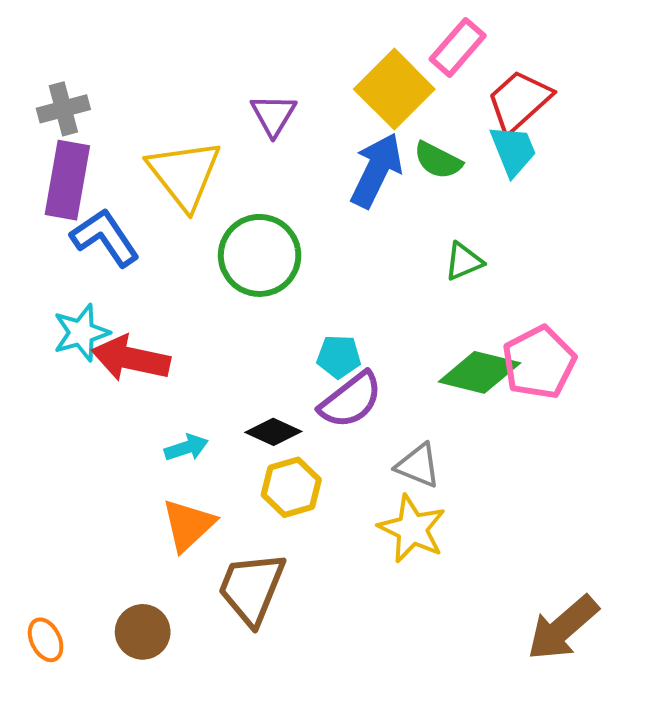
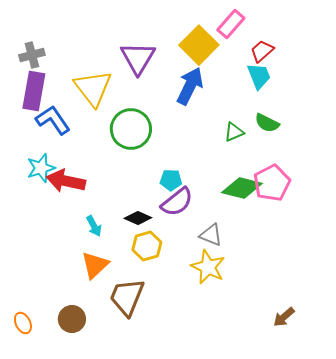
red trapezoid: (519, 101) -> (262, 51), size x0.7
purple triangle: (273, 115) -> (138, 58), size x1.5
green semicircle: (438, 160) -> (267, 123), moved
cyan arrow: (186, 448) -> (94, 226), turned 80
brown arrow: (563, 628) -> (284, 317), size x0.6

